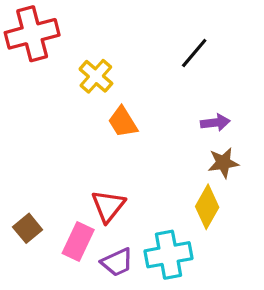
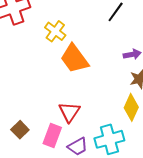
orange trapezoid: (123, 122) -> (74, 59), size x1.5

